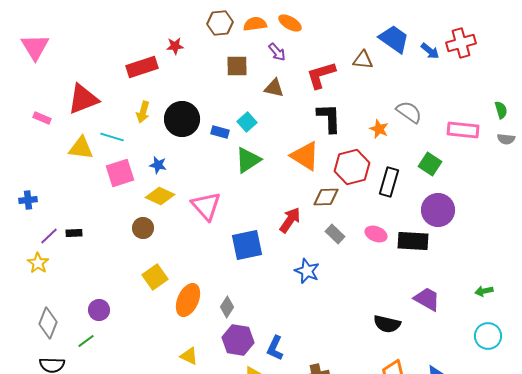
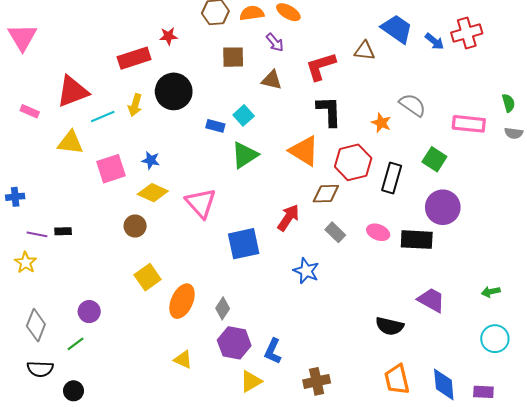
black circle: (182, 119) -> (174, 91), moved
cyan line: (112, 137) -> (103, 116), moved, turned -40
purple line: (49, 236) -> (37, 234), turned 54

